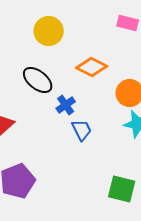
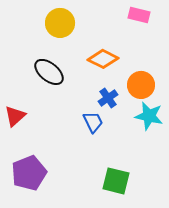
blue cross: (66, 105) -> (108, 98), moved
green square: (122, 189) -> (116, 181), moved

